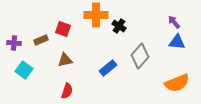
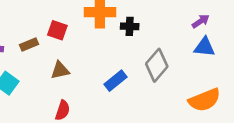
purple arrow: (174, 22) -> (201, 21), turned 96
black cross: (119, 26) -> (130, 26), turned -32

